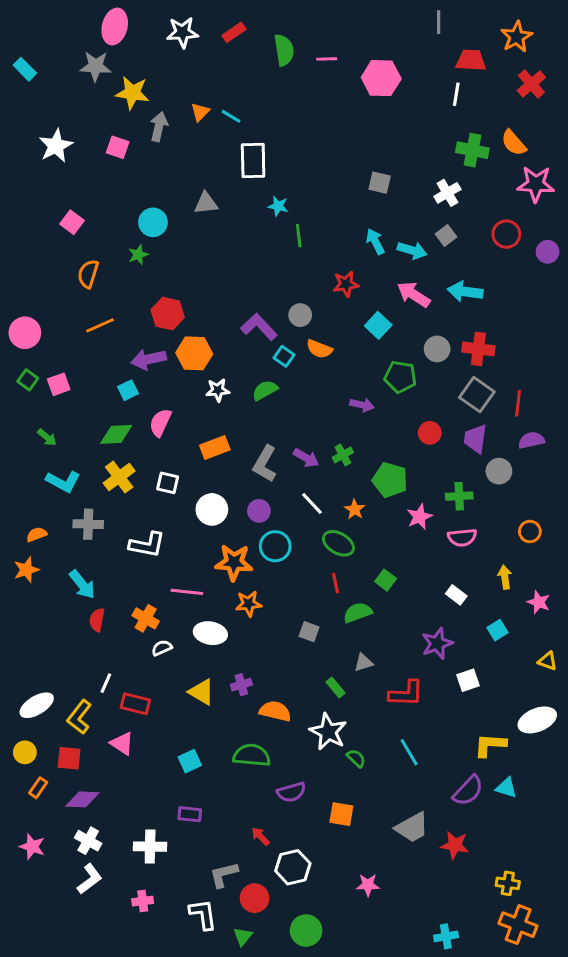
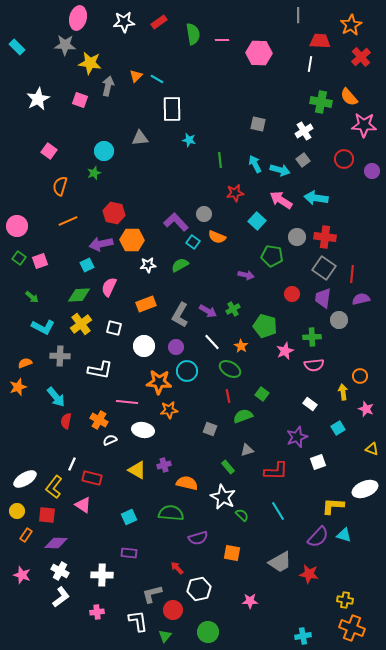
green line: (299, 236) -> (220, 160), moved
orange circle: (530, 532) -> (360, 376), moved

